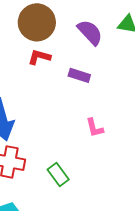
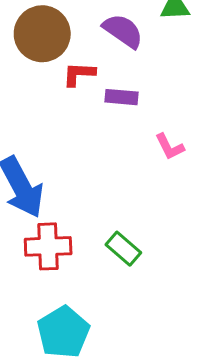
red L-shape: (39, 57) -> (79, 74), moved
pink L-shape: (95, 128) -> (170, 147), moved

